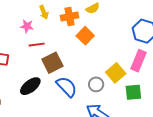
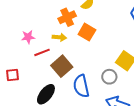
yellow arrow: (44, 12) -> (59, 37), moved, turned -48
blue semicircle: (67, 87) -> (81, 86), turned -135

